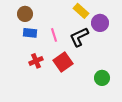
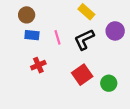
purple circle: (100, 23) -> (115, 31), moved
red square: (63, 62) -> (82, 75), moved

